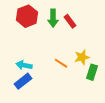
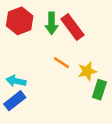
red rectangle: (70, 21) -> (72, 27), size x1.5
orange line: (61, 63) -> (61, 63), moved

